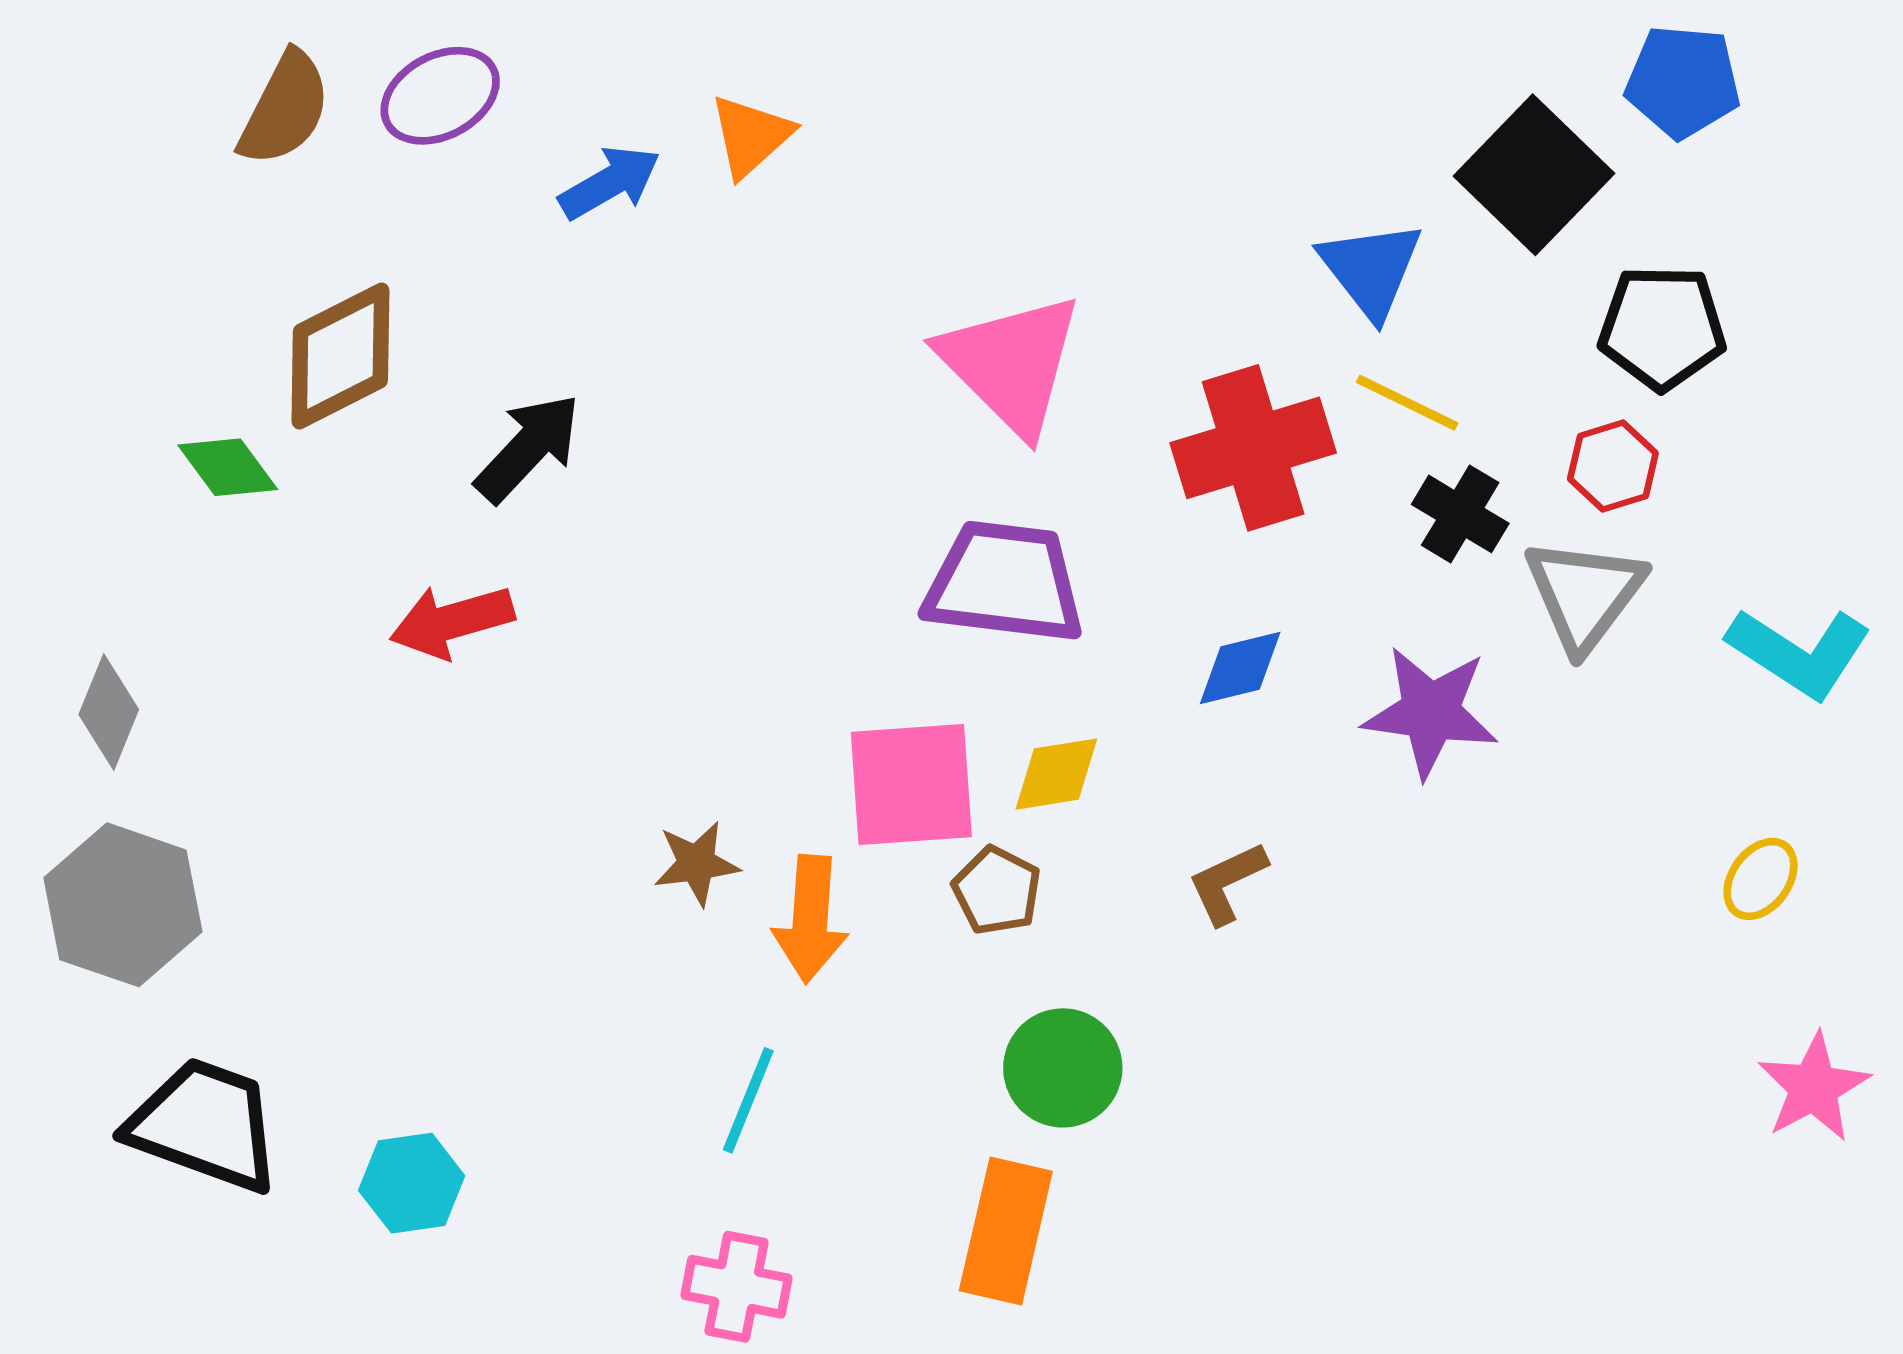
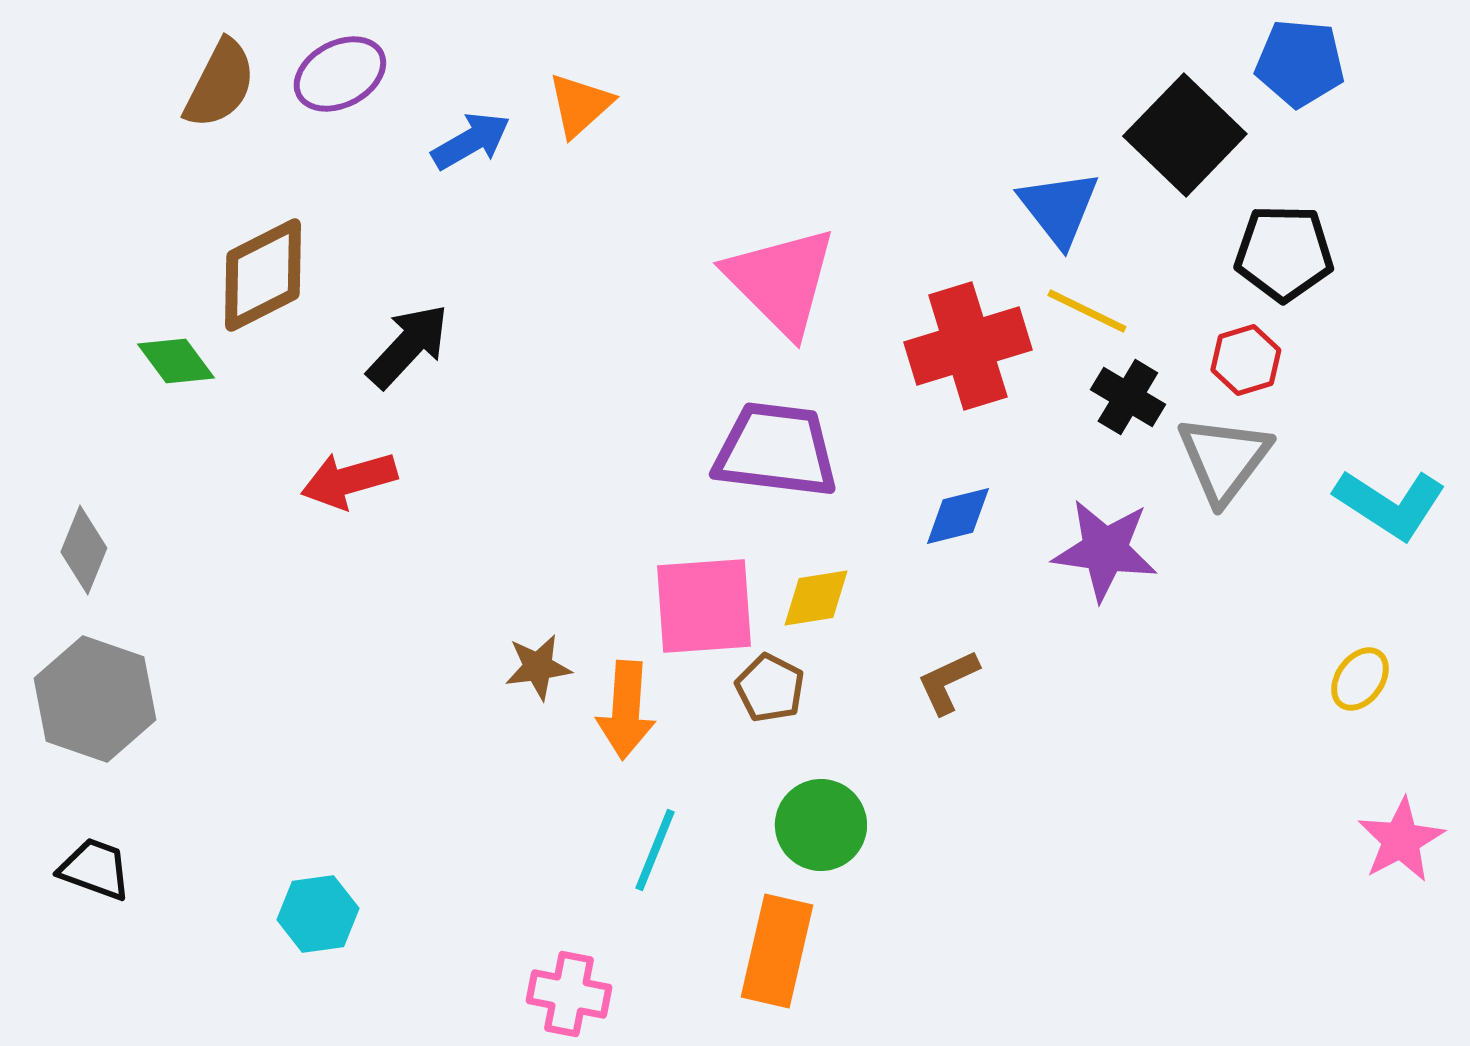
cyan line: (748, 1100) -> (655, 850), moved
black trapezoid: (205, 1125) -> (95, 869), moved, size x0.6

